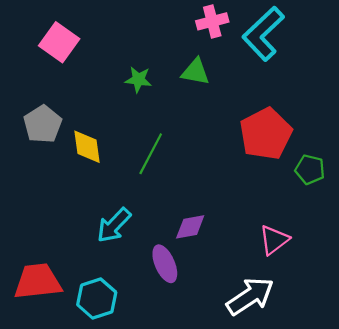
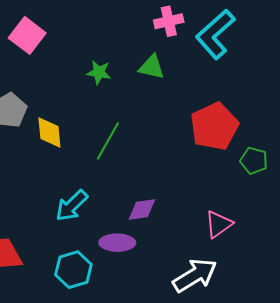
purple ellipse: (165, 264) -> (117, 243), turned -68
cyan hexagon: (97, 299) -> (73, 270), moved

